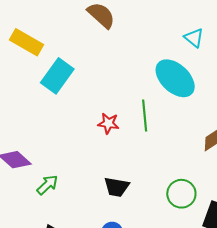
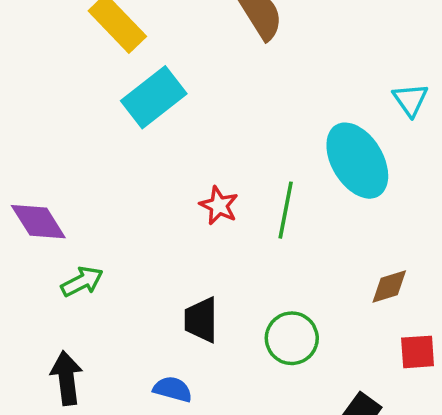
black trapezoid: (117, 187) -> (201, 320), turned 64
green circle: (181, 194) -> (292, 338), moved

